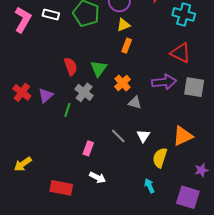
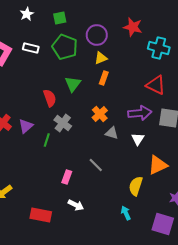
green triangle: (99, 68) -> (73, 84), moved
white triangle: (143, 136) -> (138, 139), moved

